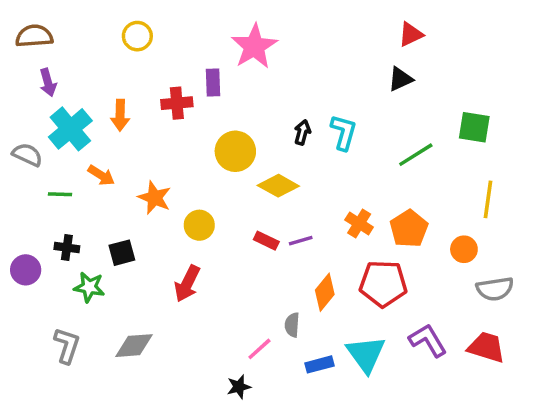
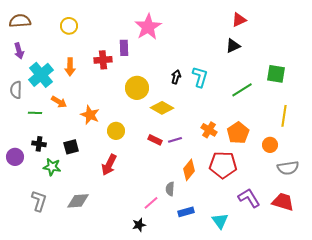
yellow circle: (137, 36) -> (69, 26), moved
purple arrow: (48, 83) -> (19, 51), moved
gray semicircle: (27, 155) -> (16, 90), turned -114
cyan triangle: (366, 354) -> (220, 221), moved, size x0.7

